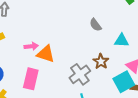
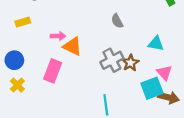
gray semicircle: (95, 25) -> (117, 21), moved
gray cross: (80, 74) -> (112, 60), moved

